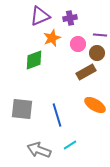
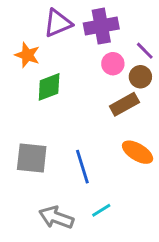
purple cross: (70, 18) -> (101, 26), size x1.6
purple line: (100, 35) -> (145, 51), turned 40
orange star: (52, 38) -> (27, 55), moved, turned -30

